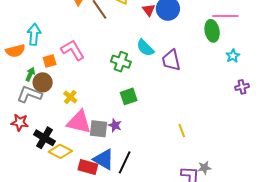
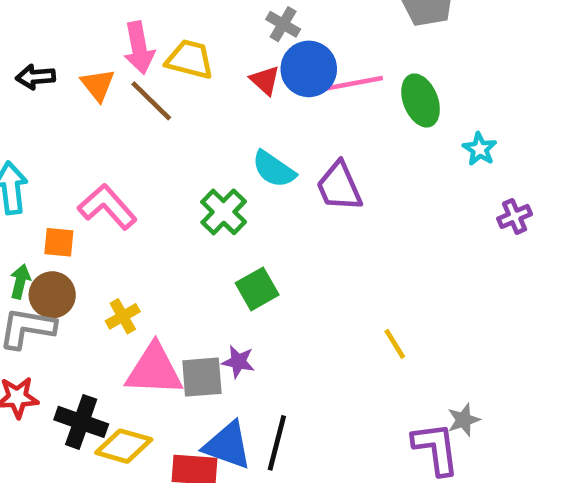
pink line: (225, 16) -> (353, 84), moved
orange square: (50, 61) -> (59, 242), turned 32
green cross: (121, 62) -> (224, 212), turned 36
yellow cross: (70, 97) -> (123, 316), turned 32

